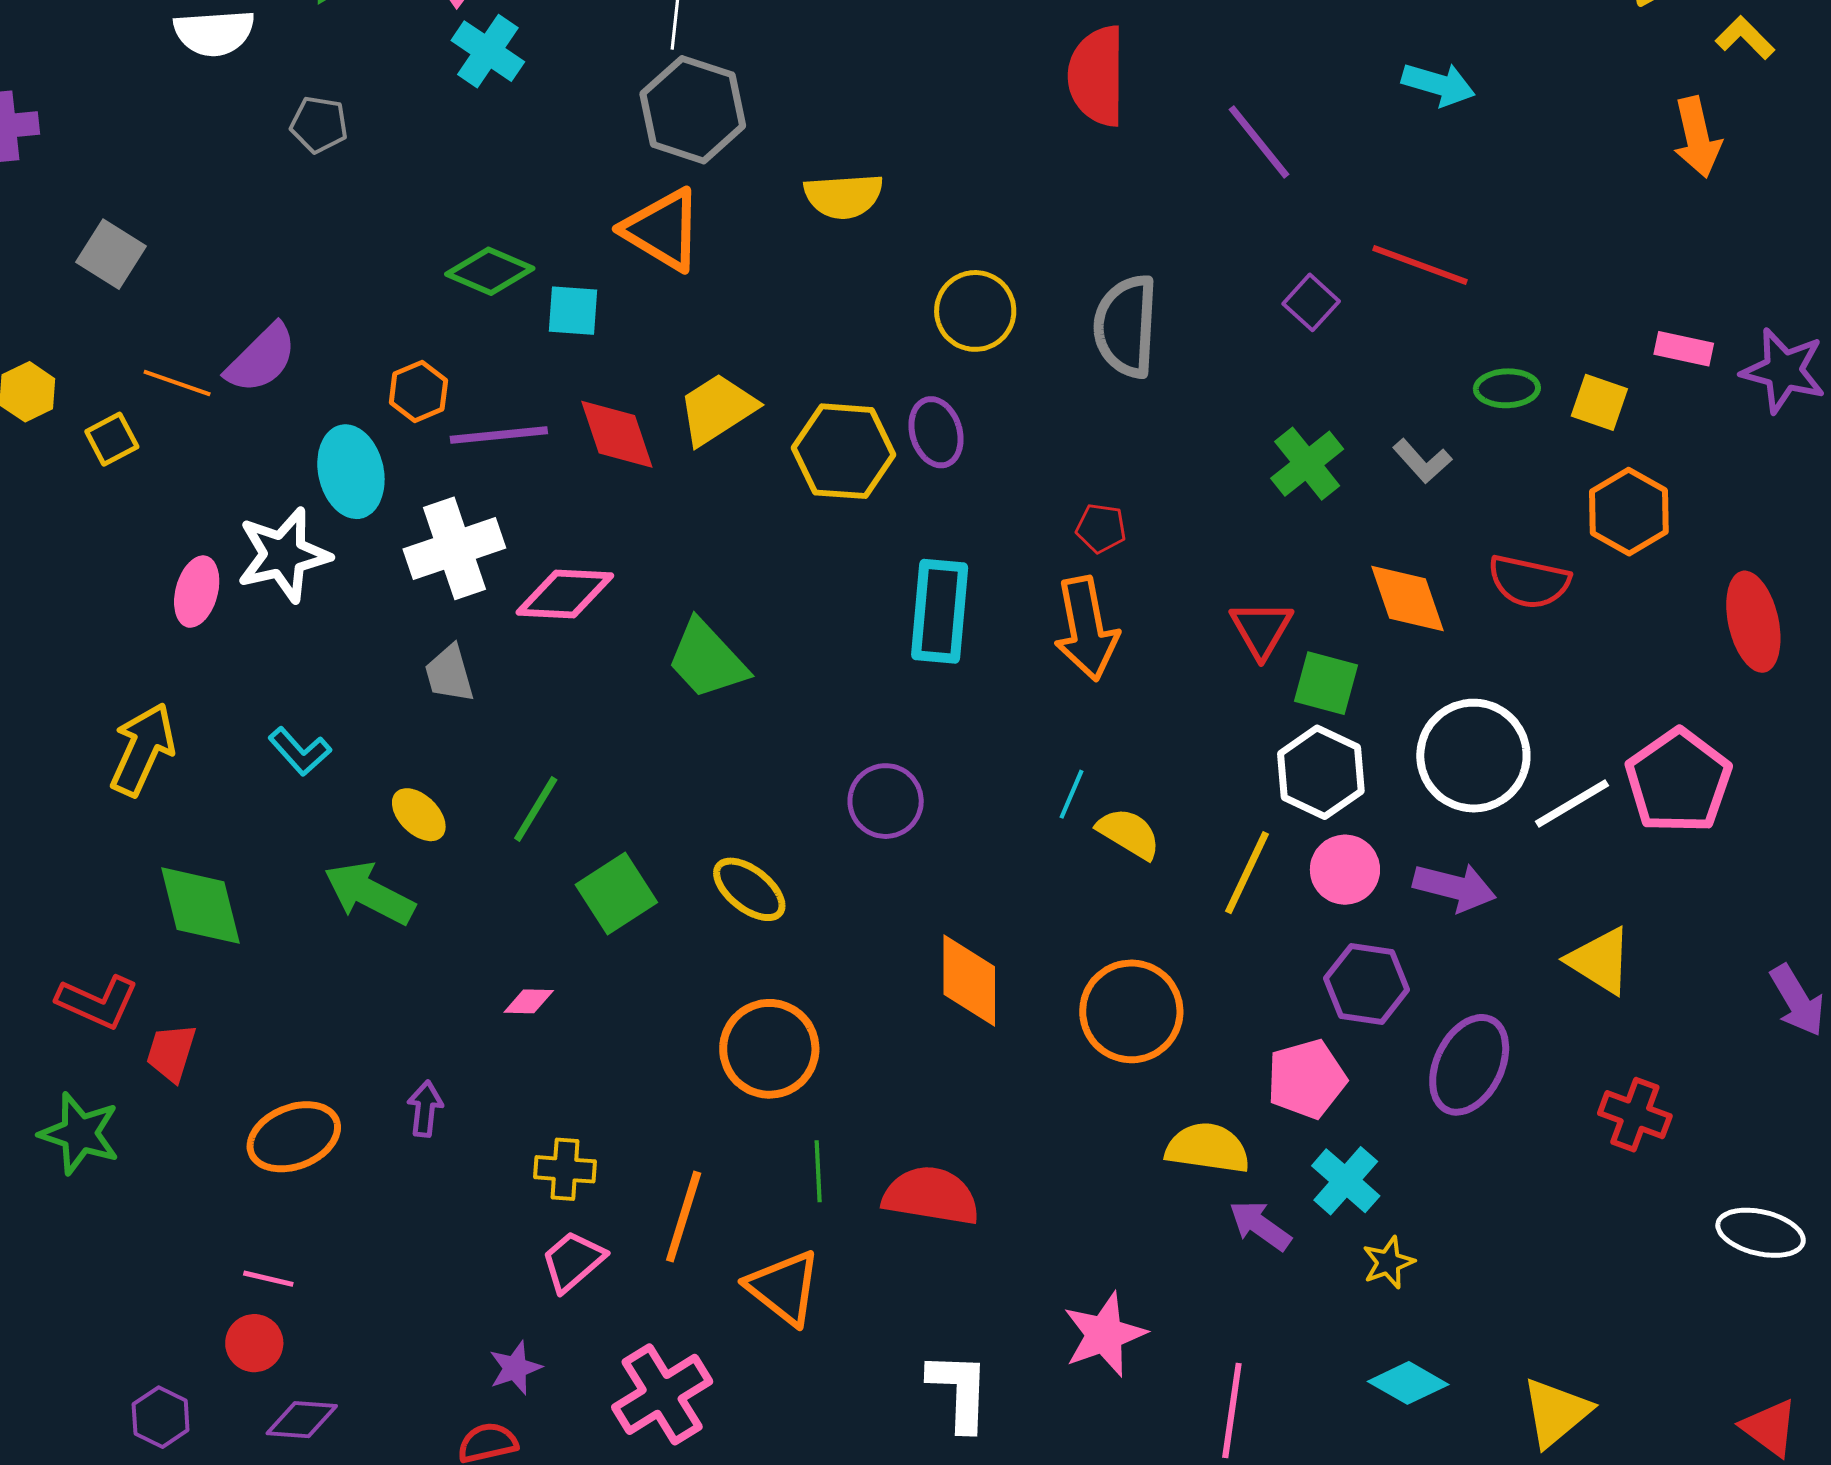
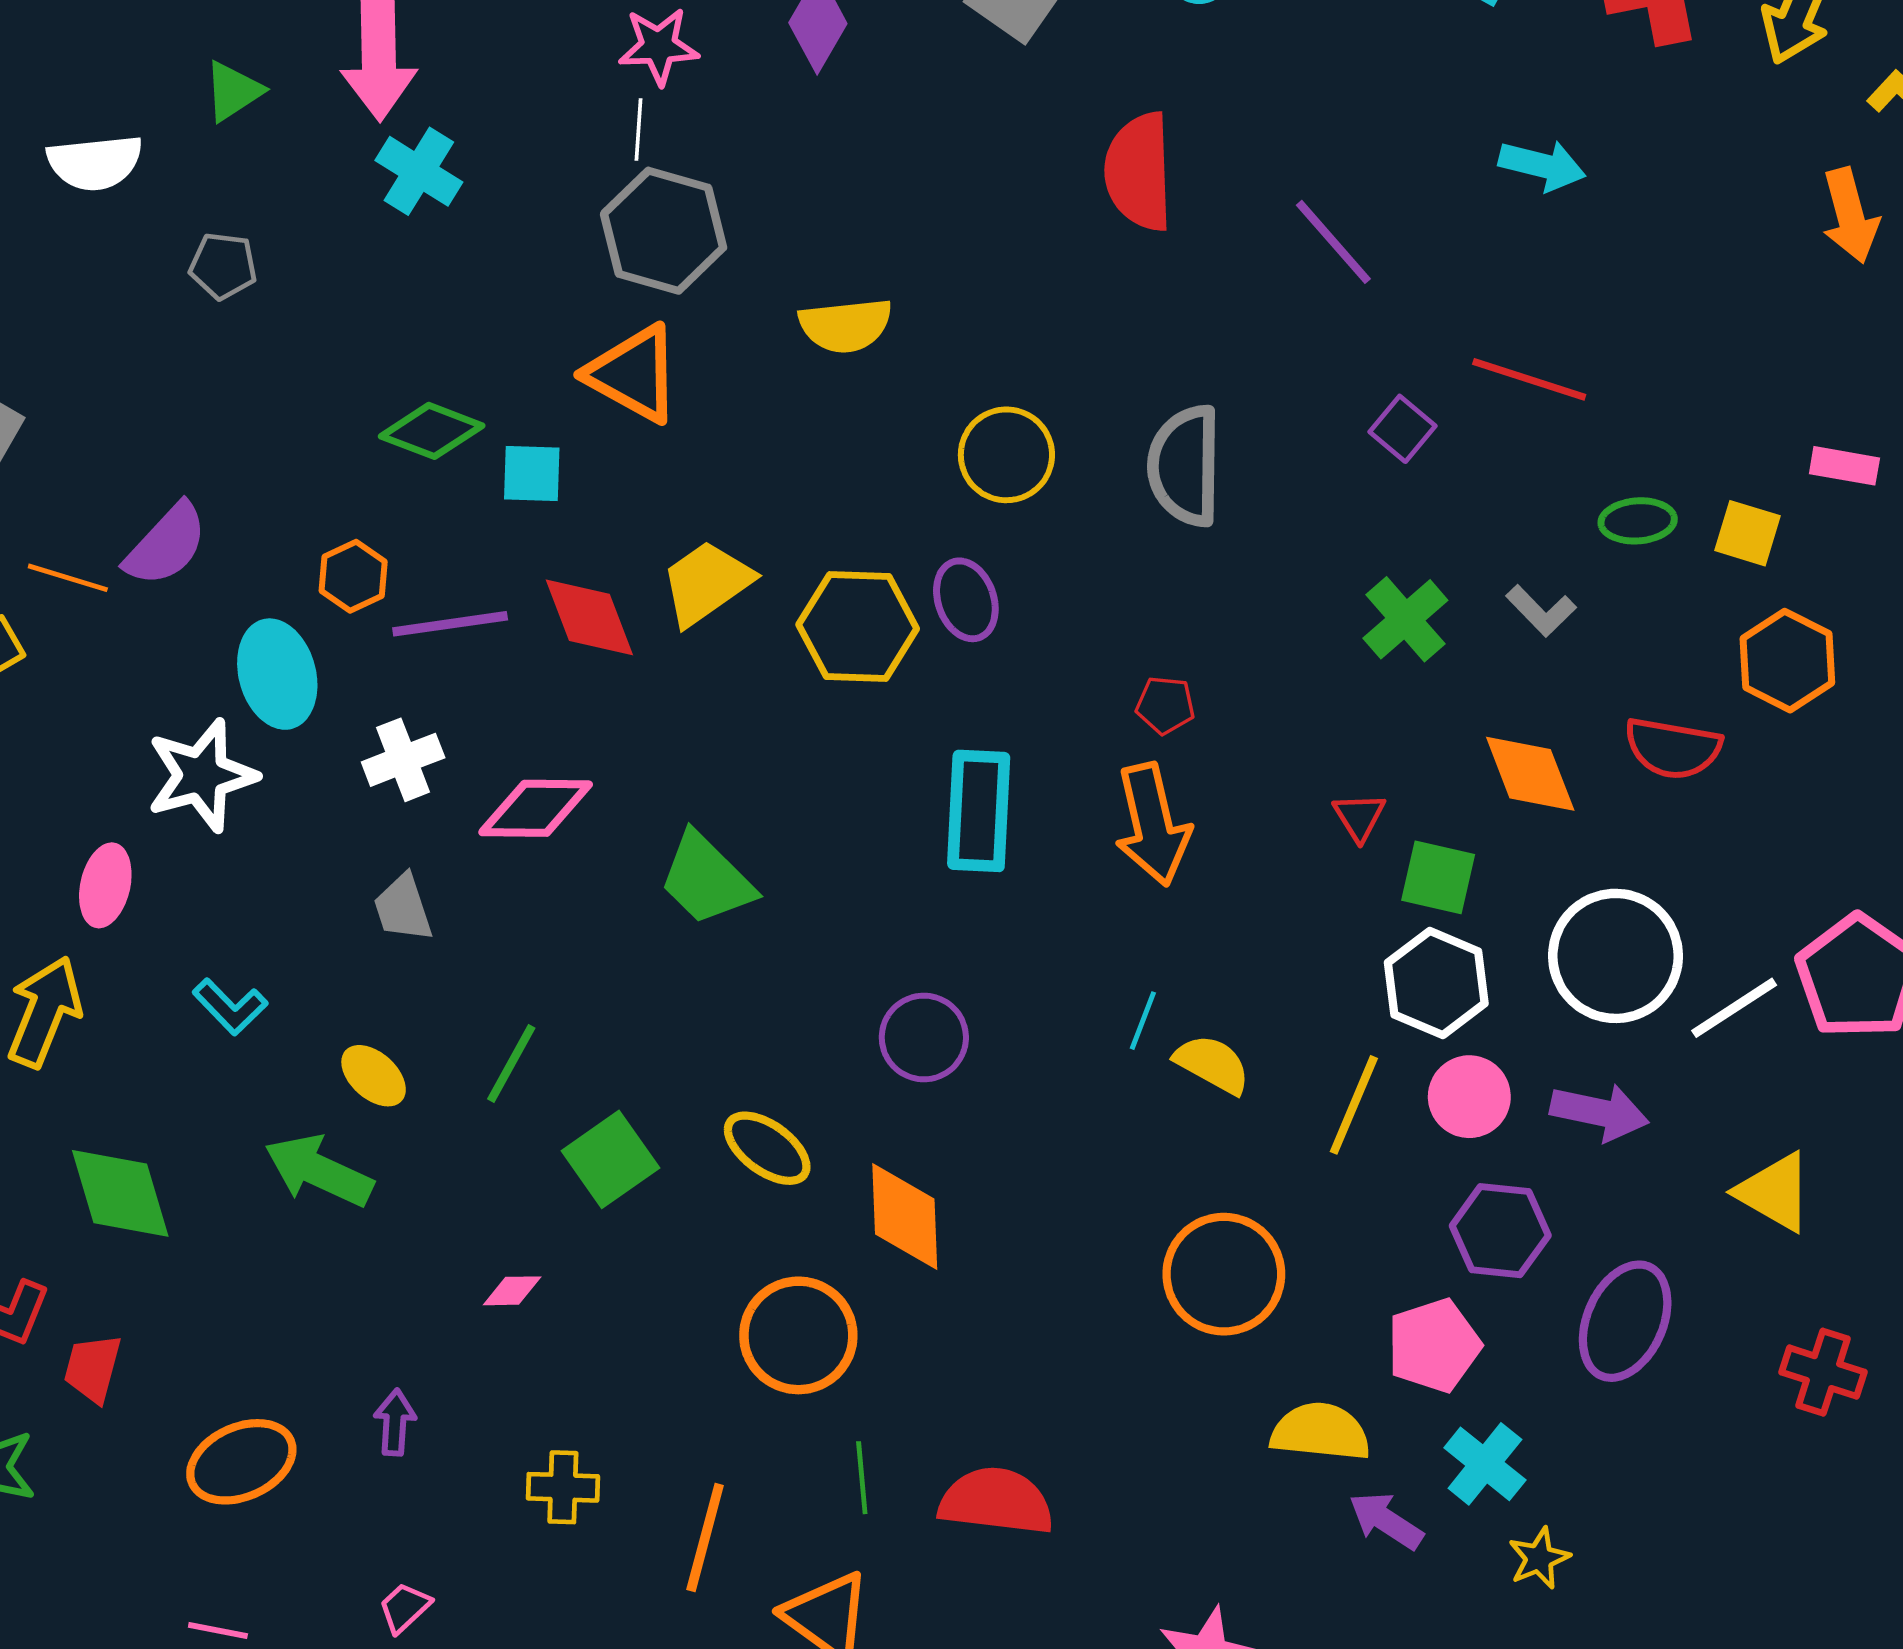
white cross: (454, 548) -> (403, 760), size x0.7
pink ellipse: (197, 592) -> (105, 885), moved
red triangle: (1261, 629) -> (1359, 817), size x0.7
orange diamond: (969, 980) -> (905, 1216), moved
pink trapezoid: (573, 1261) -> (405, 1608), moved, size x0.7

